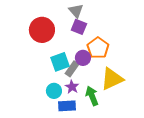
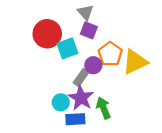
cyan square: (60, 62) -> (67, 48), moved
yellow triangle: (112, 79) -> (135, 62), moved
purple star: (72, 87) -> (81, 98), size x1.6

